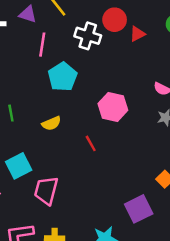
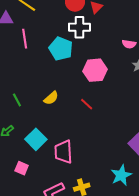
white cross: (88, 36) -> (79, 27), moved
cyan pentagon: (63, 77) -> (61, 49), moved

